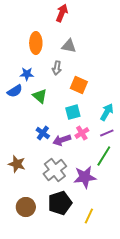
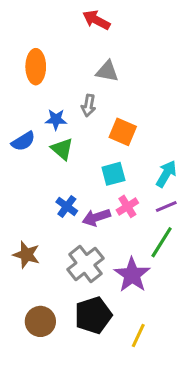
red arrow: (62, 13) -> (96, 20), turned -84
orange ellipse: (36, 43) -> (36, 67), moved
blue star: (27, 74) -> (56, 119), moved
purple star: (85, 177) -> (132, 275), turned -30

